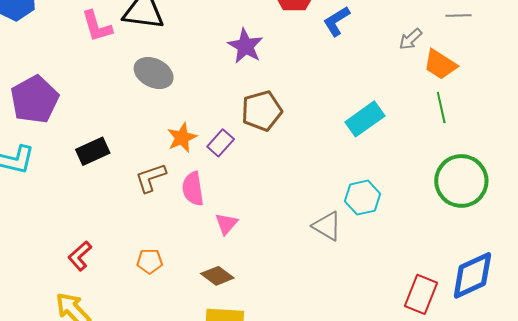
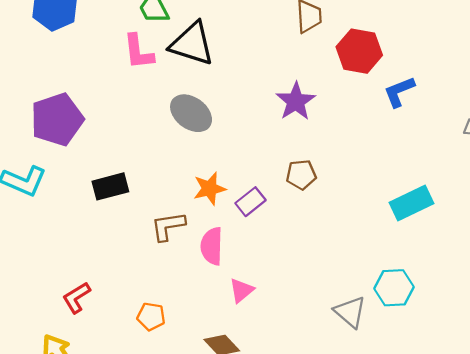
brown pentagon: (262, 111) -> (301, 175), size x0.7

